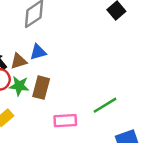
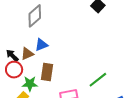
green star: (19, 86) -> (30, 84), moved

